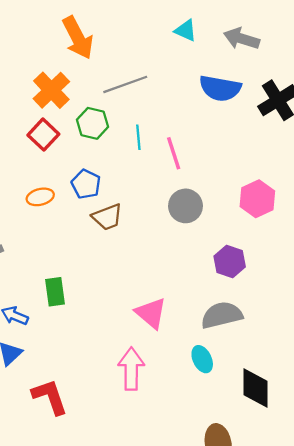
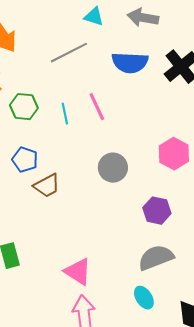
gray line: (125, 84) -> (69, 53), moved
pink line: (174, 153) -> (97, 107), moved
pink triangle: (151, 313) -> (78, 272), moved

